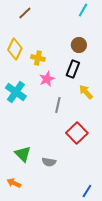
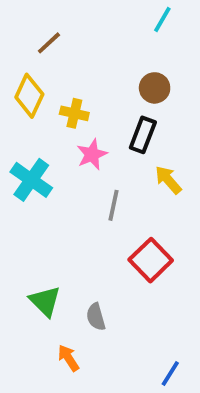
brown line: (25, 13) -> (49, 43), moved
gray semicircle: (49, 162) -> (96, 317), turned 64
orange arrow: (14, 183) -> (68, 358), moved, turned 32

